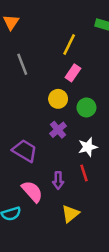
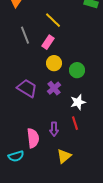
yellow line: (69, 44) -> (53, 20), moved, turned -72
pink rectangle: (73, 73) -> (48, 42), moved
purple trapezoid: (25, 151) -> (27, 88), moved
pink semicircle: (32, 191) -> (33, 138), turned 36

